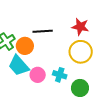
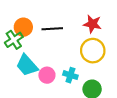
orange circle: (25, 46) -> (23, 27), moved

